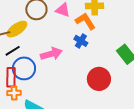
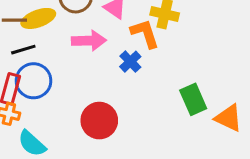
pink arrow: (51, 54) -> (89, 41), moved
red circle: (99, 79) -> (99, 121), moved

